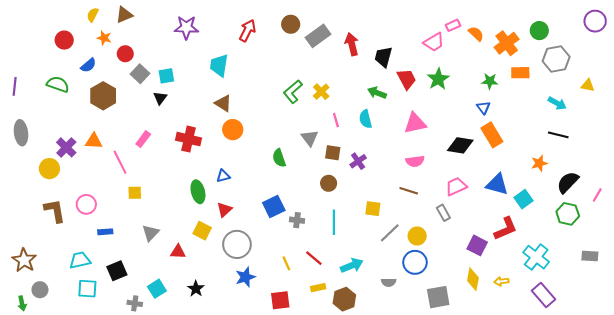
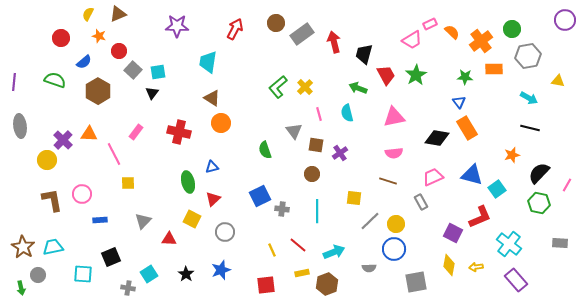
gray circle: (237, 244) -> (225, 232), size x0.7
cyan trapezoid: (80, 260) -> (53, 247), moved
blue star: (245, 277) -> (221, 270), moved

